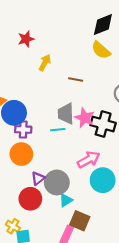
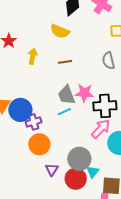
yellow semicircle: (101, 50) -> (60, 31), moved
black cross: (103, 124) -> (105, 106), moved
purple triangle: (38, 178) -> (52, 170), moved
red circle: (30, 199) -> (76, 179), moved

